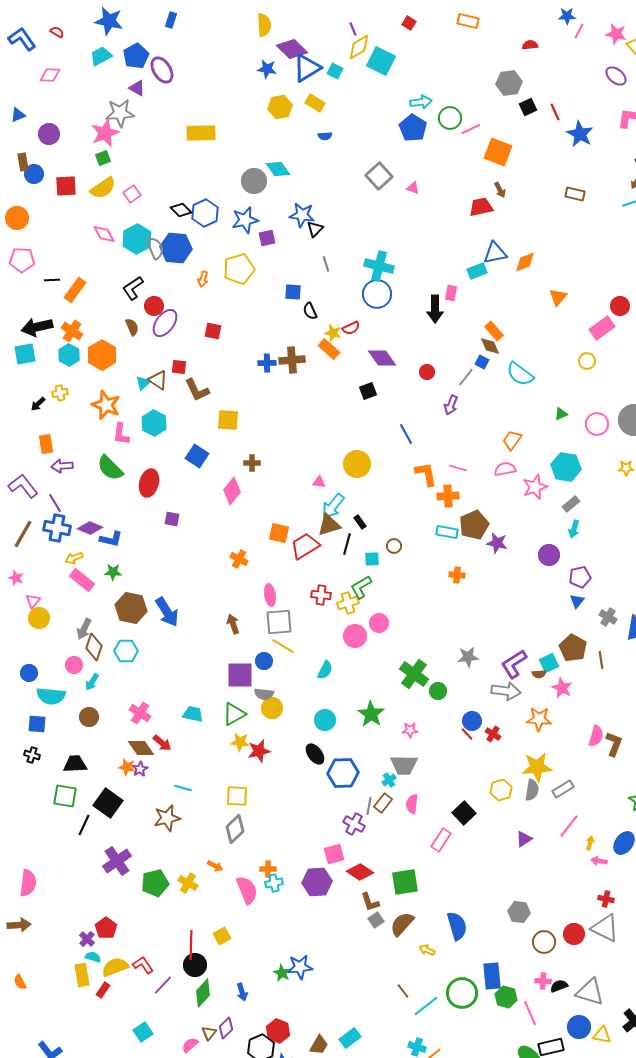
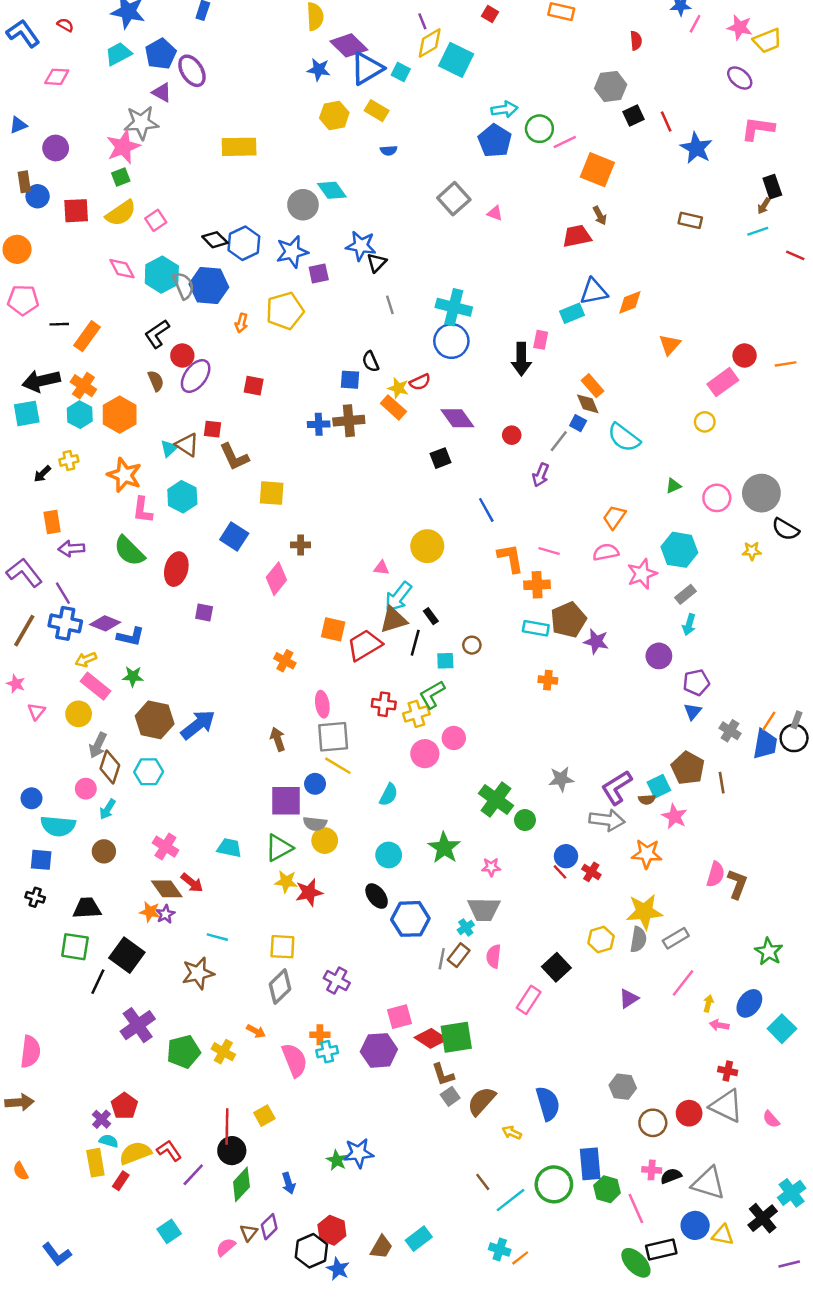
red semicircle: (530, 45) -> (636, 41), turned 91
blue square: (293, 292) -> (350, 380), moved
blue arrow: (167, 612) -> (198, 725), turned -96
yellow circle: (39, 618) -> (79, 714), moved
purple cross: (354, 824) -> (337, 980), moved
green square: (405, 882) -> (456, 1037), moved

